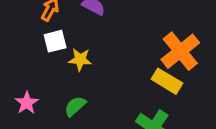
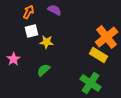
pink star: (27, 103) -> (14, 59), moved

